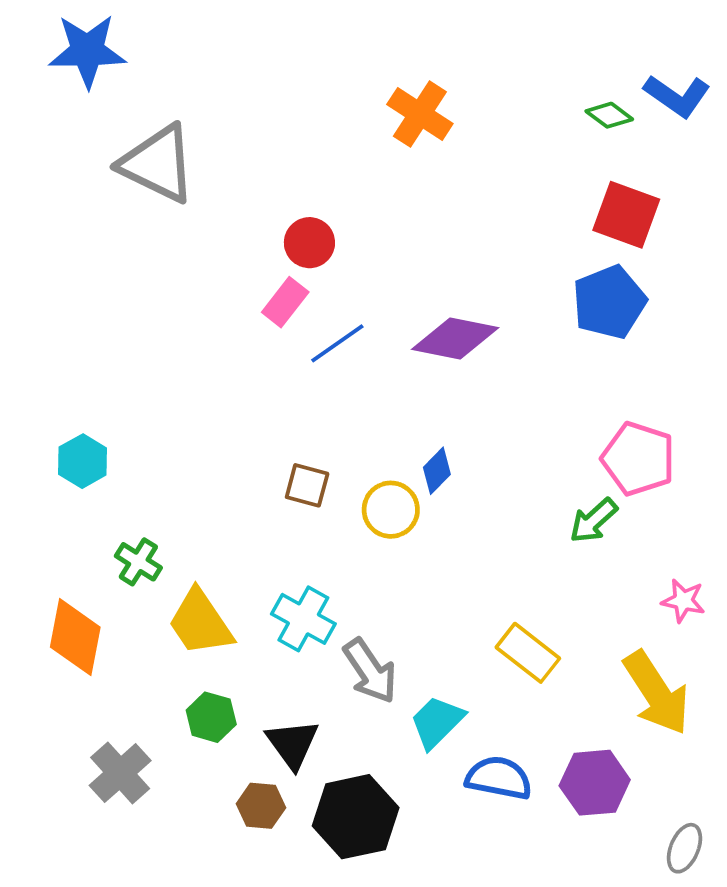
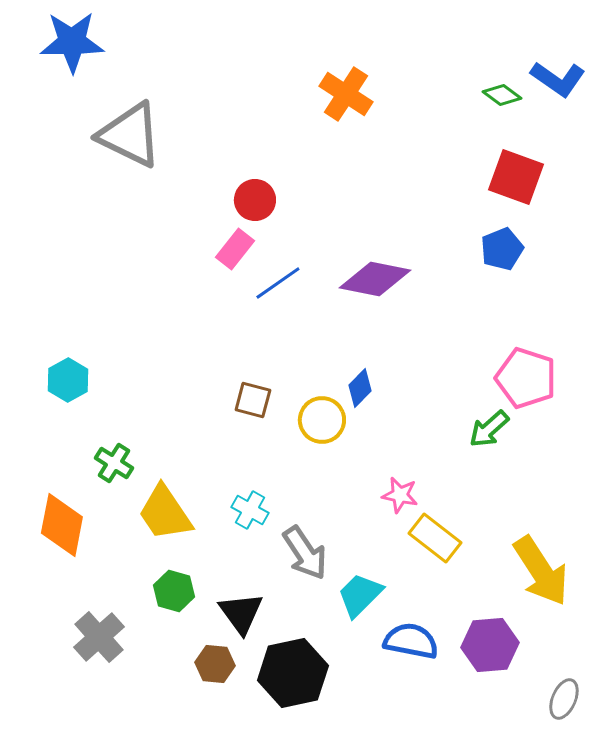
blue pentagon: (609, 302) -> (502, 249), size x0.7
pink star: (683, 601) -> (400, 495), moved
cyan cross: (303, 619) -> (250, 510), size x0.7

